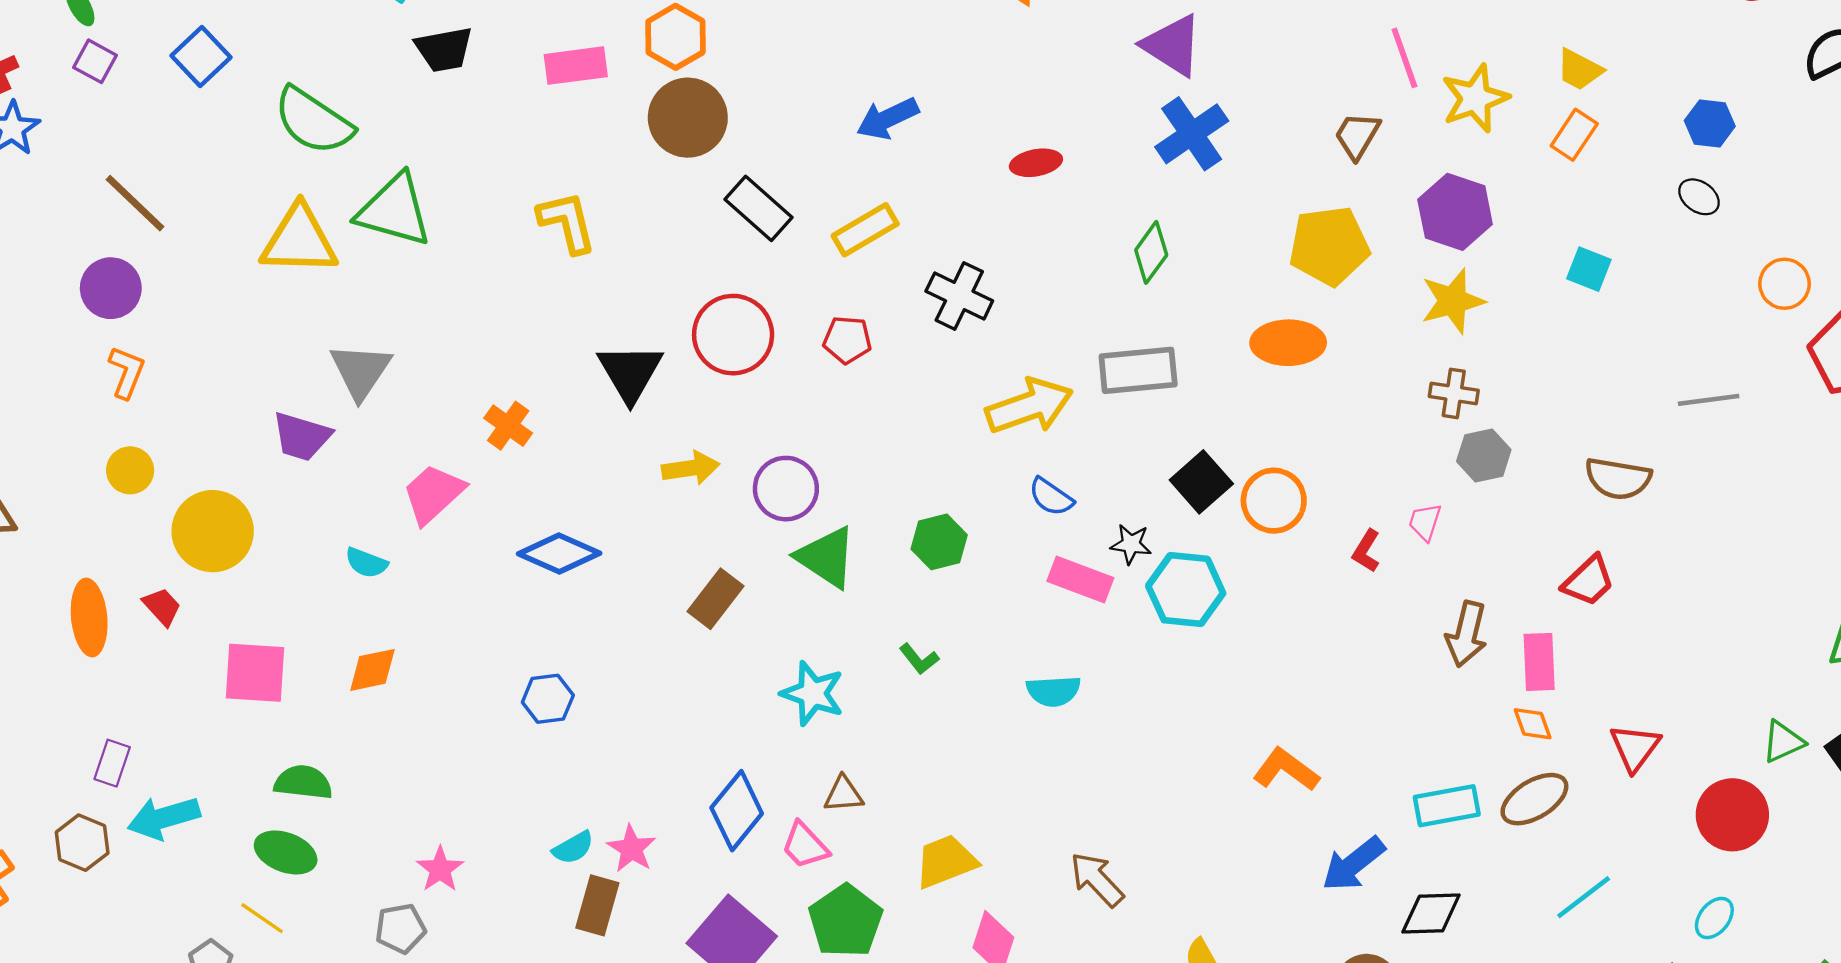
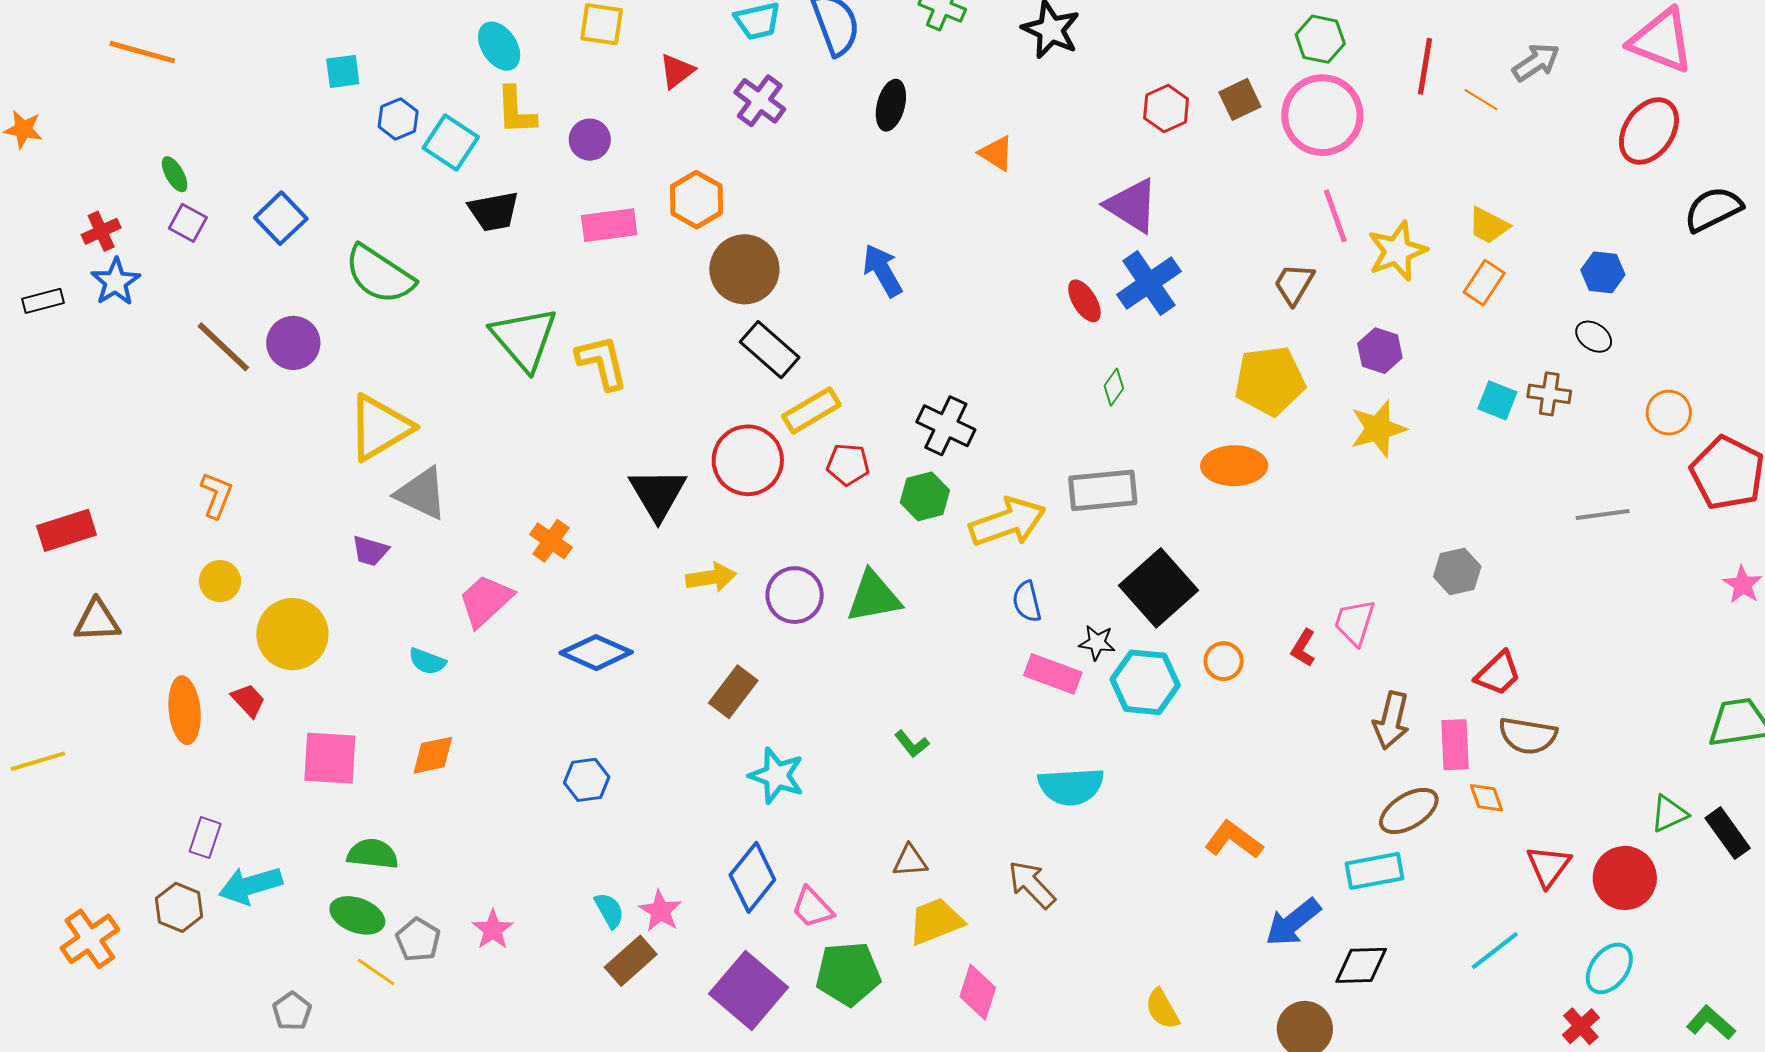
brown circle: (688, 118) -> (744, 269), moved
blue arrow: (888, 118) -> (883, 270), turned 86
red ellipse: (1036, 163) -> (1084, 301), moved, turned 69
green triangle: (394, 210) -> (524, 338), moved, turned 34
purple hexagon: (1455, 212) -> (1380, 351), size x0.7
yellow rectangle: (865, 230) -> (811, 410), moved
yellow triangle: (299, 240) -> (380, 428), moved, turned -32
green diamond: (1151, 252) -> (1114, 387), size x0.7
purple circle: (111, 288) -> (293, 343), moved
gray triangle: (361, 371) -> (422, 493), turned -38
brown cross: (1454, 393) -> (1549, 394), moved
purple trapezoid: (302, 436) -> (370, 551), size x0.7
gray hexagon: (1484, 456) -> (1457, 572), moved
brown semicircle: (1618, 479) -> (1528, 736), moved
black square: (1201, 482) -> (1158, 588), size x1.4
blue semicircle: (1051, 497) -> (1027, 602), turned 42
orange circle: (1274, 501) -> (1224, 661), moved, size x0.7
pink trapezoid: (1425, 522) -> (1355, 622), size x1.4
green hexagon: (939, 542) -> (925, 496), moved
green triangle: (826, 557) -> (874, 597), moved, turned -44
cyan semicircle: (1053, 691) -> (1071, 786), moved, size x1.4
cyan star: (813, 693) -> (777, 776), moved
orange diamond: (1533, 724) -> (1486, 798), moved
red triangle: (1635, 748) -> (1548, 866), moved
brown triangle: (844, 794) -> (910, 861), moved
brown ellipse: (1534, 799) -> (1409, 811), moved
cyan semicircle: (573, 848) -> (609, 910), turned -90
brown arrow: (1097, 879) -> (1032, 885), moved
brown rectangle: (597, 905) -> (631, 961), turned 33
yellow line: (262, 918) -> (376, 972), moved
cyan ellipse: (1714, 918) -> (1609, 968), size x1.4
green pentagon: (846, 921) -> (848, 974), turned 30
gray pentagon: (400, 928) -> (418, 940), moved, turned -30

